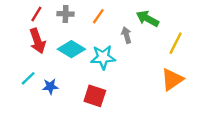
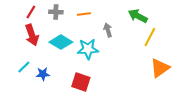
orange line: (98, 16) -> (84, 14), turned 48
green arrow: (147, 19) -> (138, 16), moved
orange triangle: (172, 79) -> (160, 68), moved

